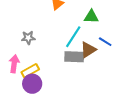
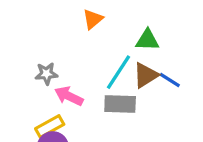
brown triangle: (88, 50) -> (146, 75), moved
pink arrow: (14, 64) -> (69, 96), moved, turned -72

